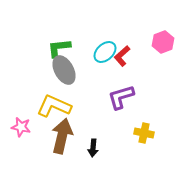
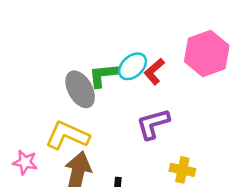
pink hexagon: (163, 42) -> (207, 54), size x1.6
green L-shape: (59, 48) -> (103, 75), moved

